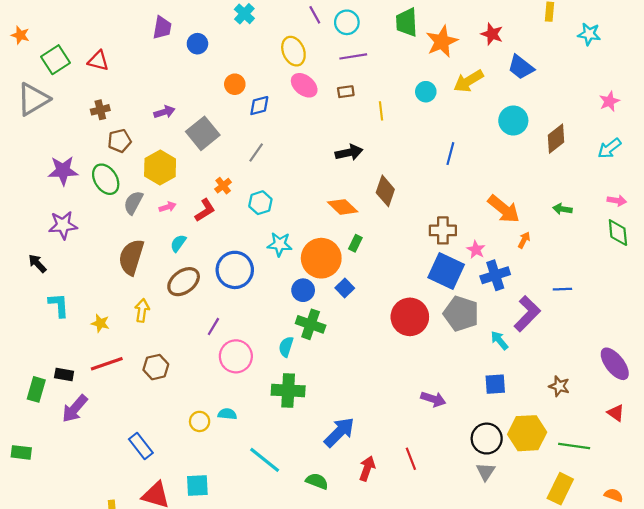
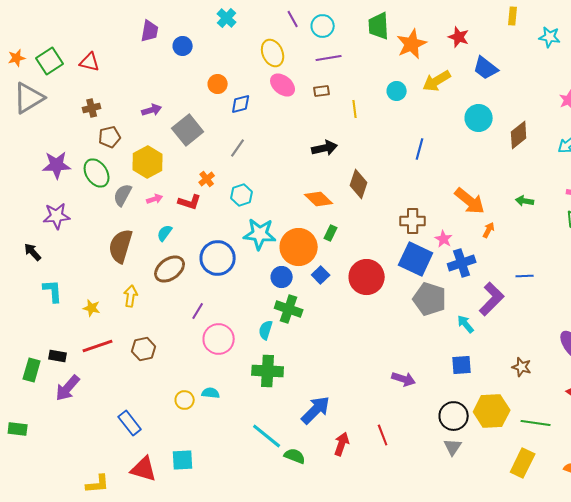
orange star: (20, 35) -> (17, 58), moved, turned -30
red L-shape: (205, 210) -> (190, 202), turned 50
cyan star: (280, 244) -> (260, 234), size x1.4
red circle: (410, 317) -> (367, 277), moved
cyan line: (265, 460) -> (267, 436), moved

